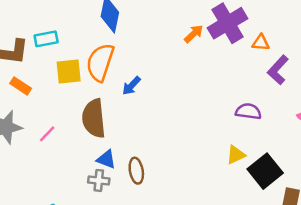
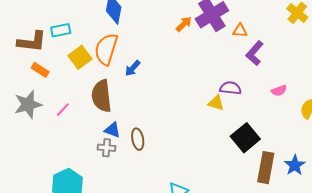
yellow square: (69, 72) -> (80, 57), turned -30
yellow triangle: (236, 155) -> (216, 103), moved, turned 42

